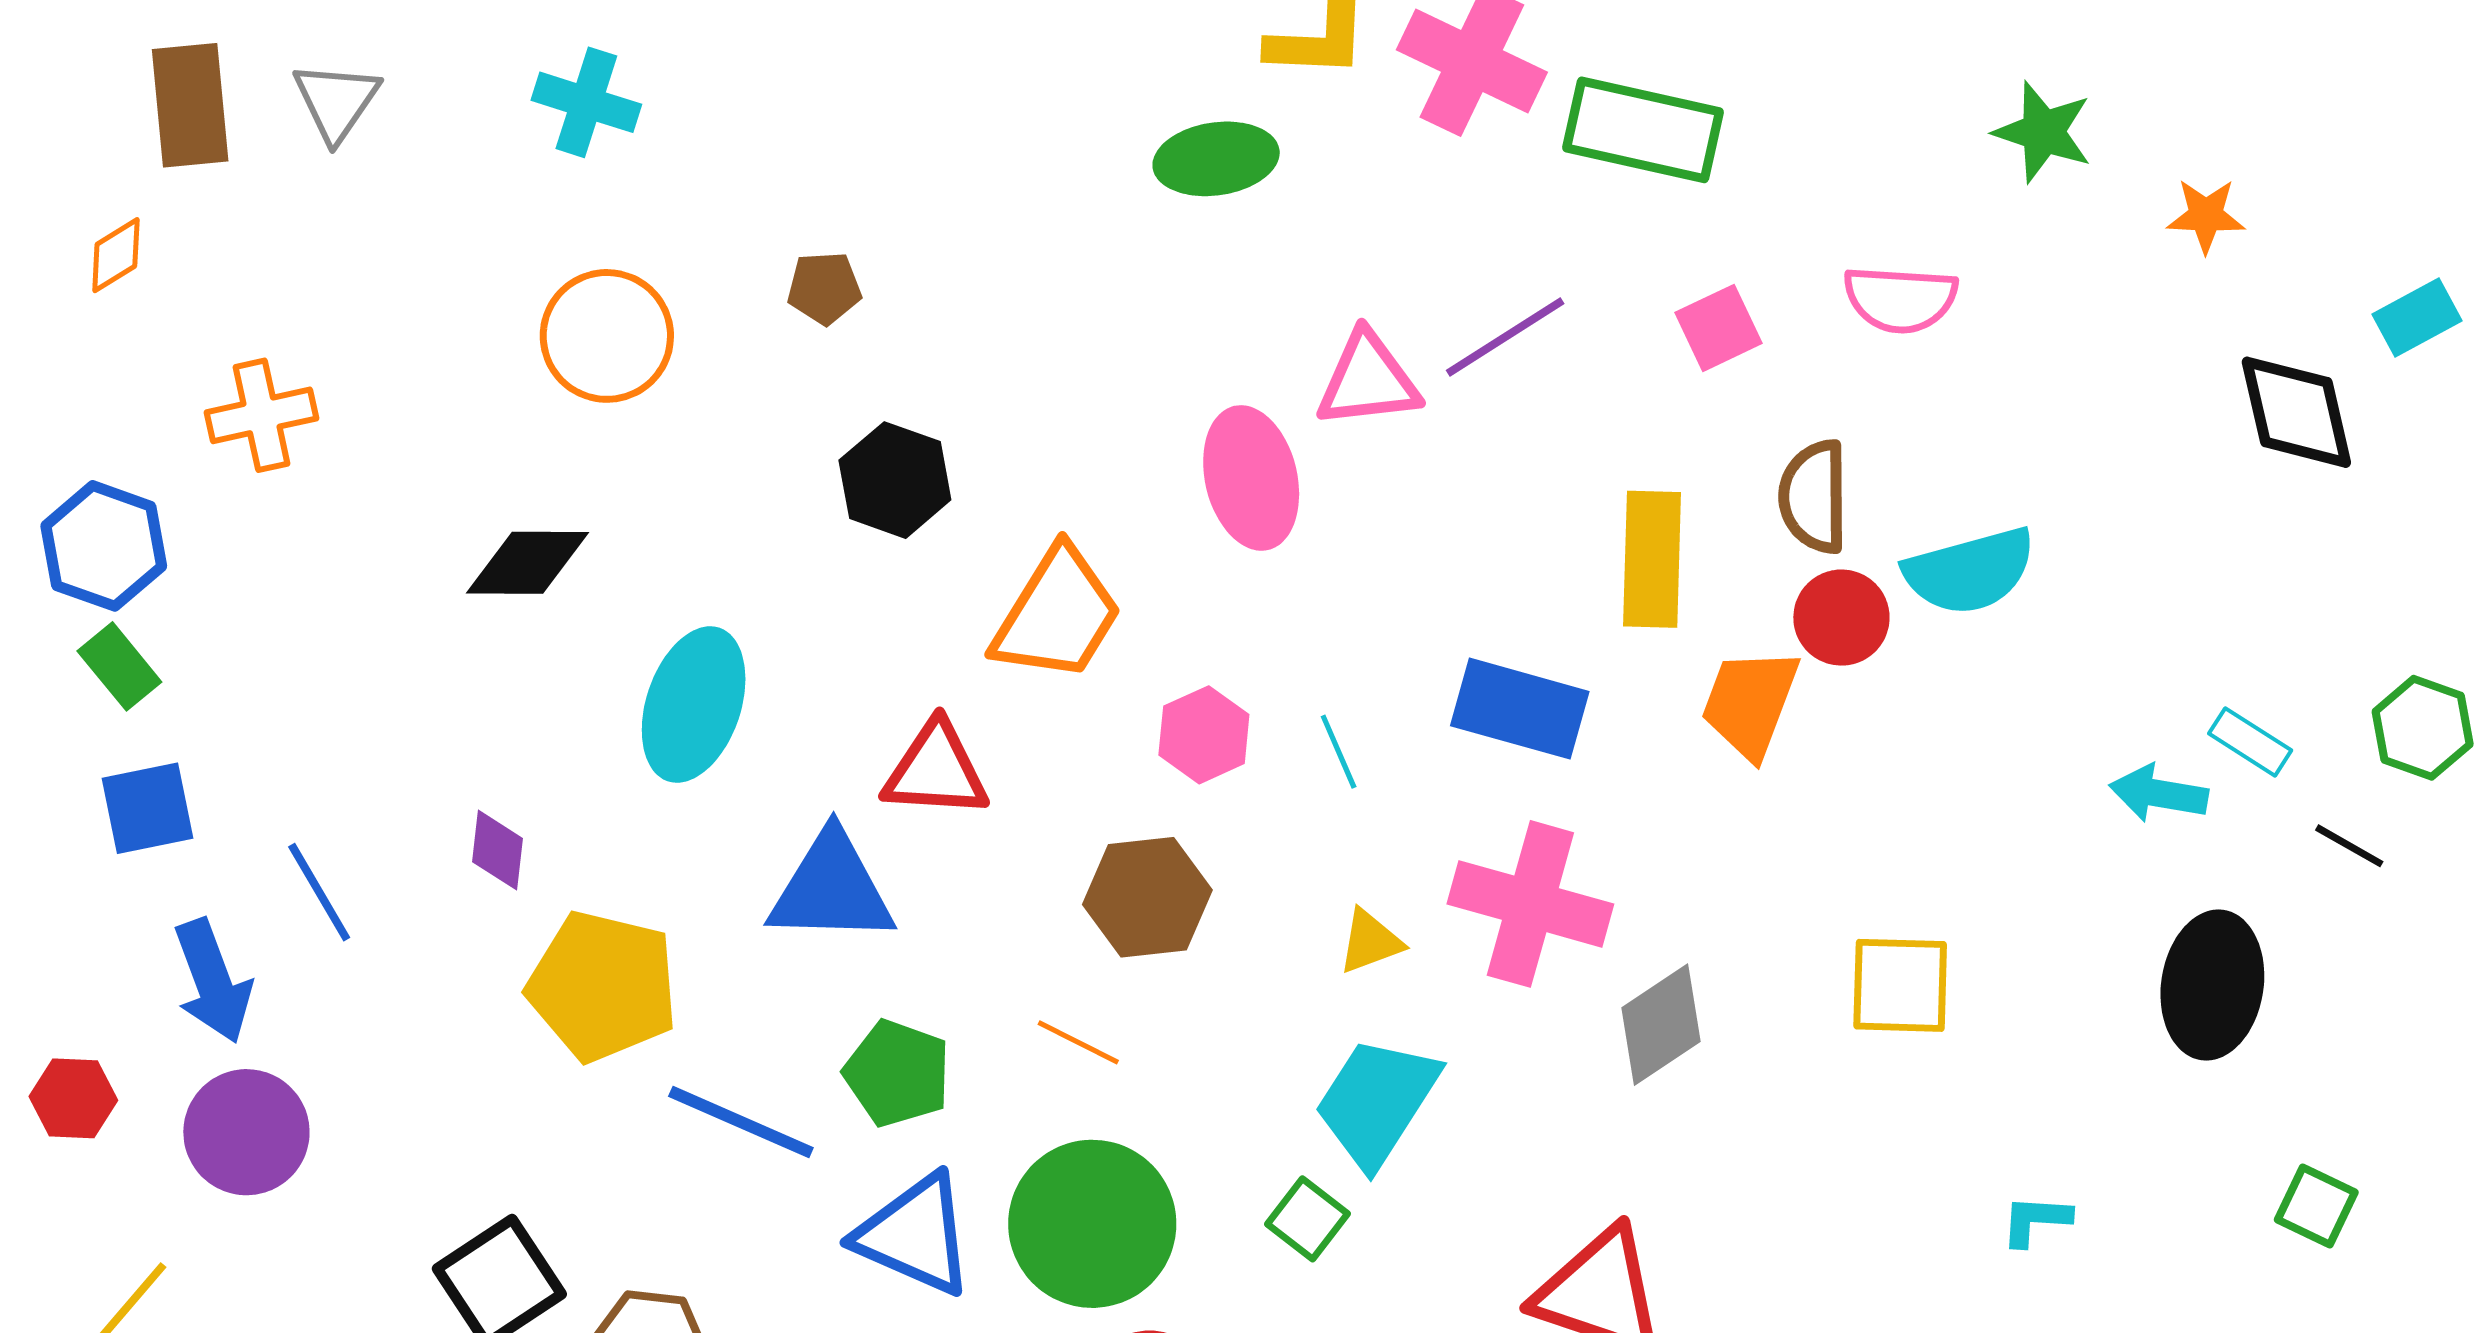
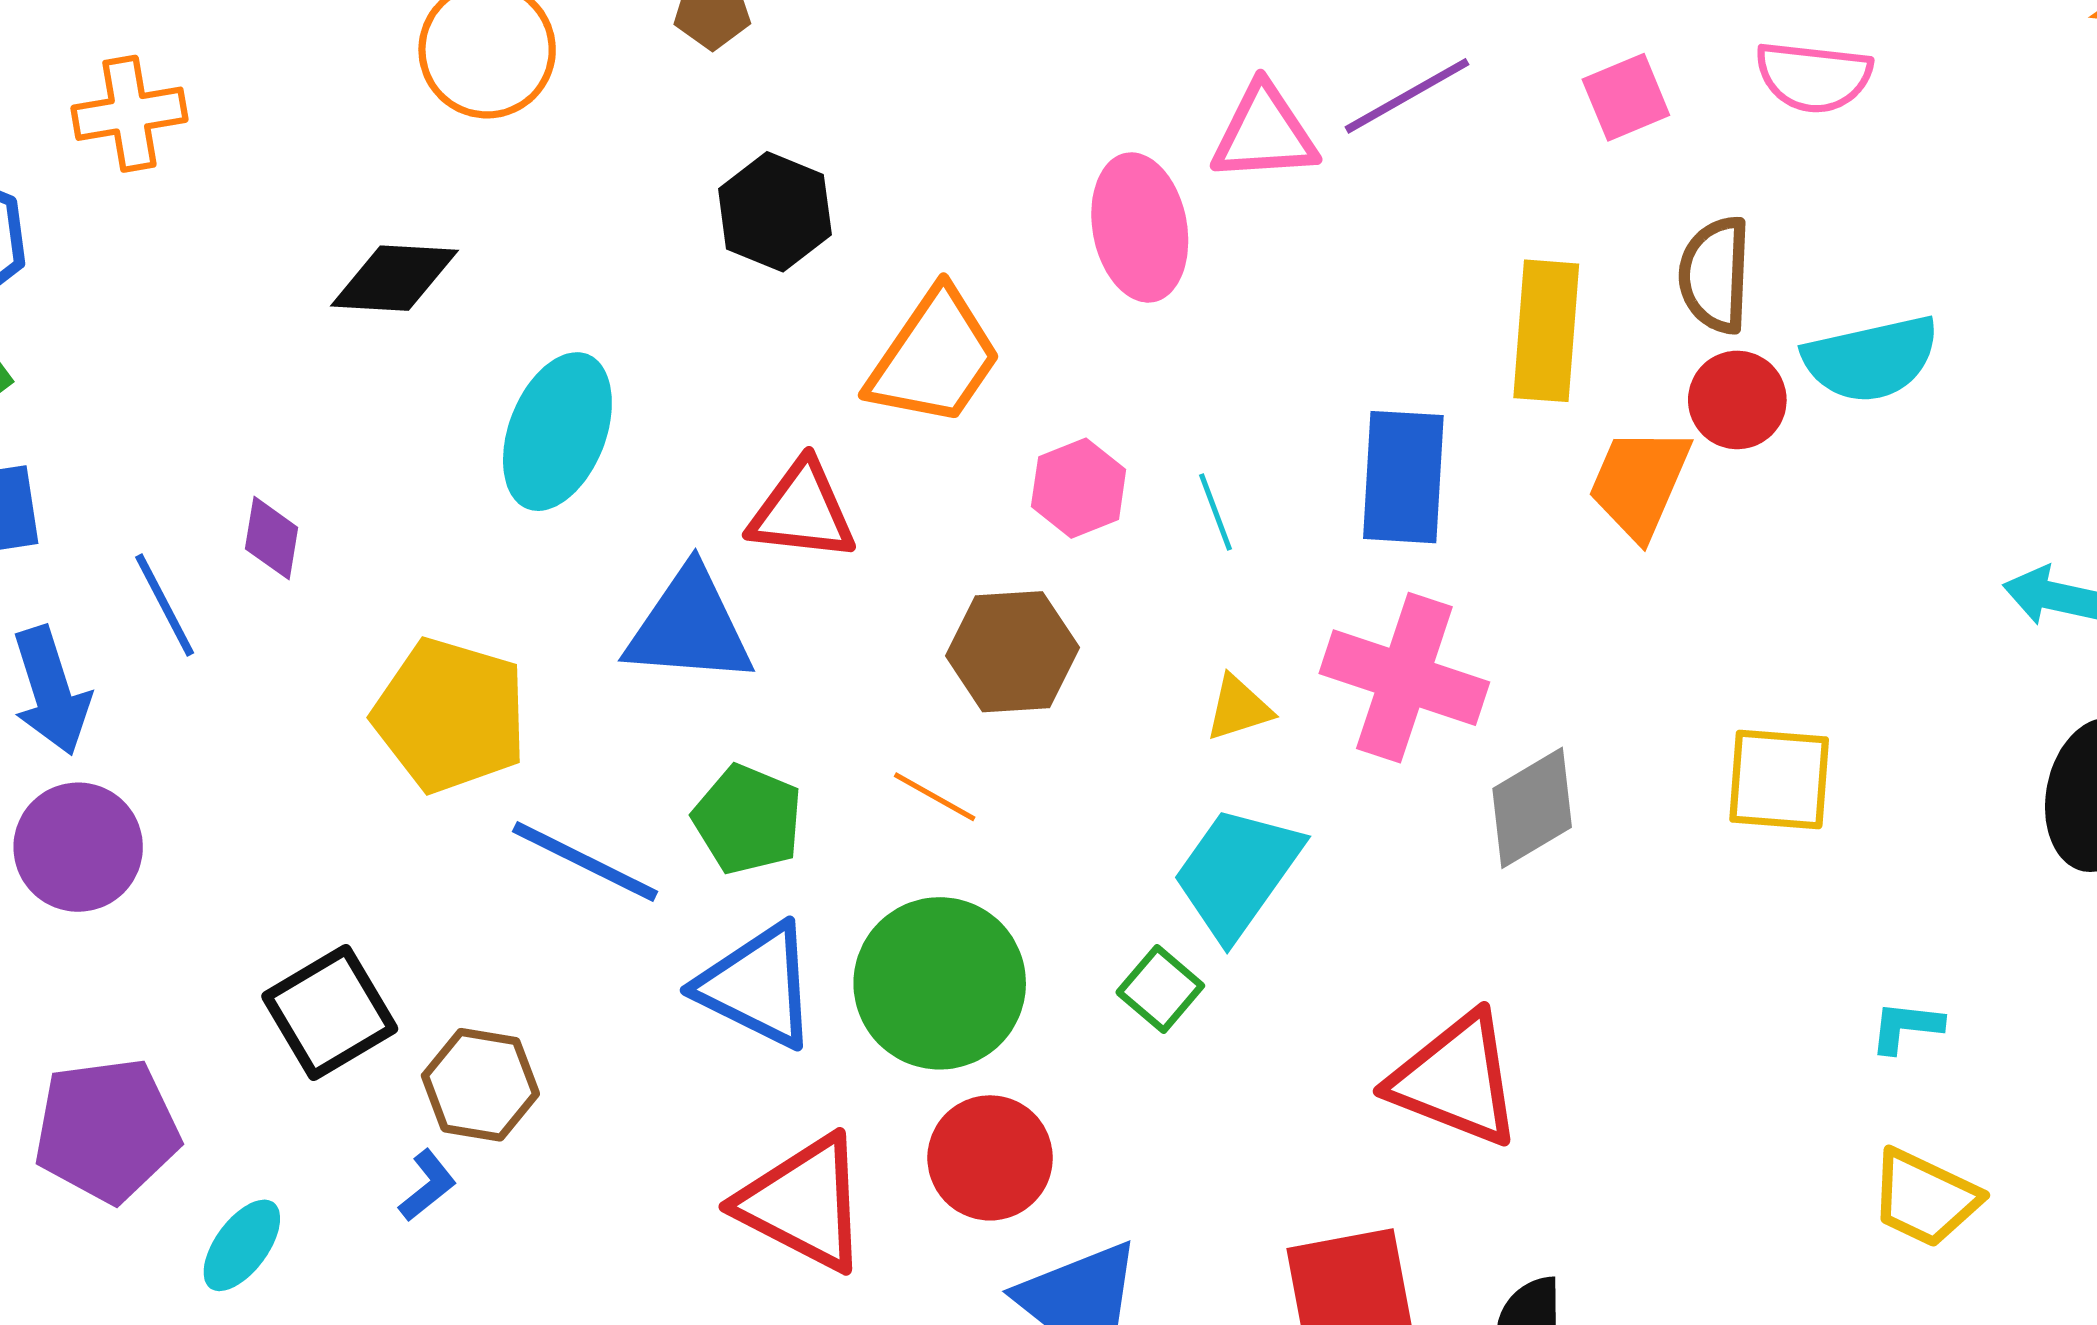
blue rectangle: (1520, 709) -> (1403, 477), turned 75
purple diamond: (497, 850) -> (272, 538), moved

